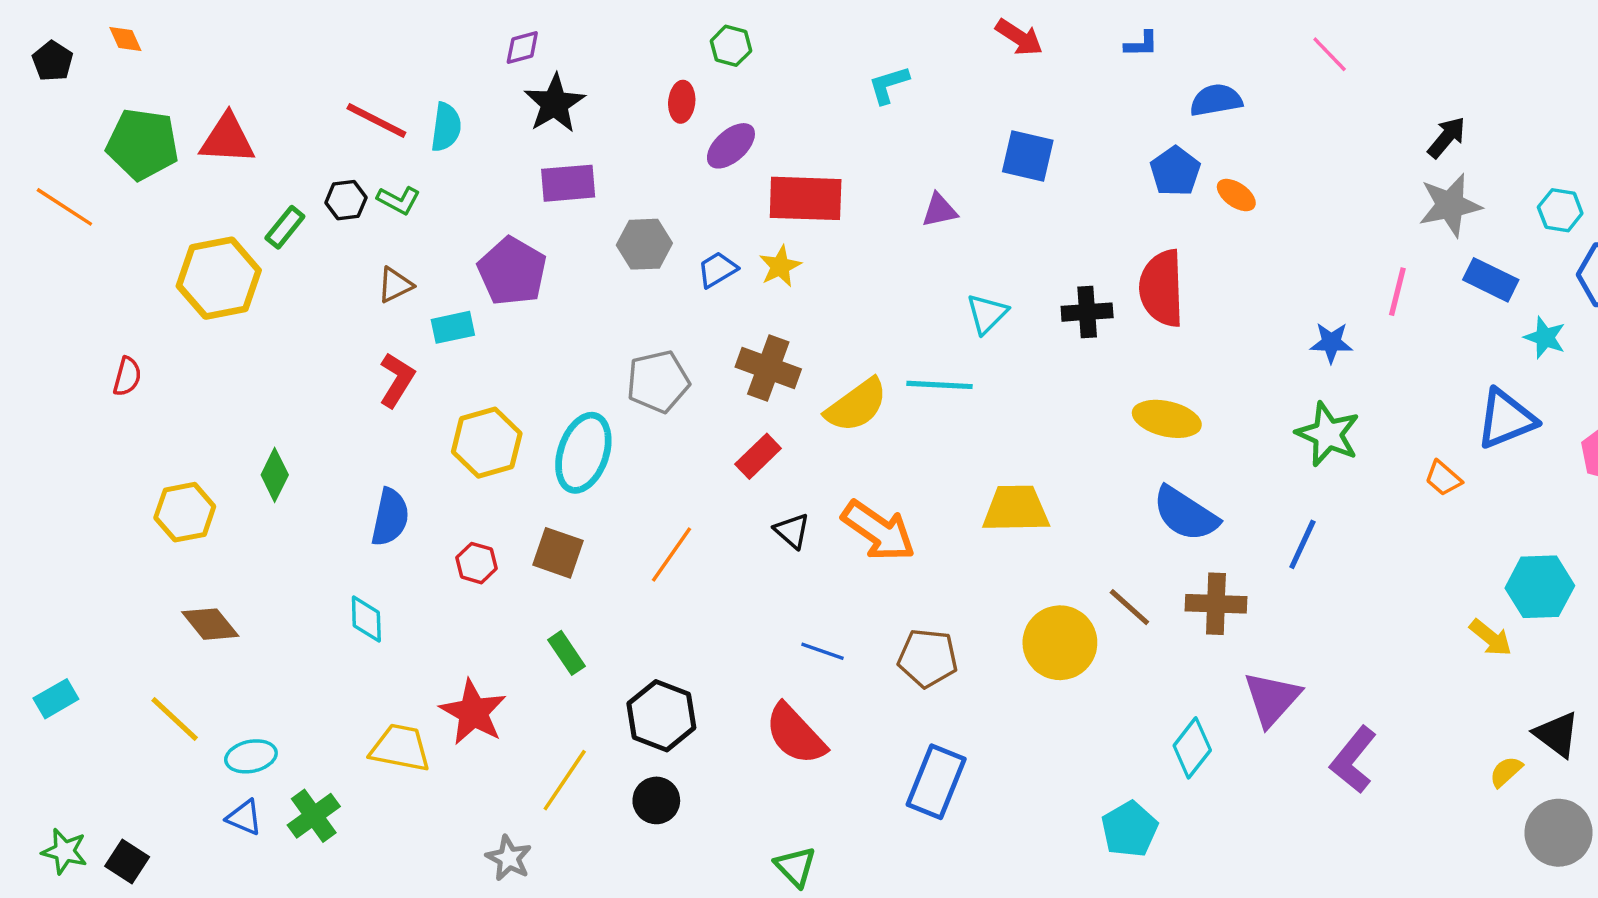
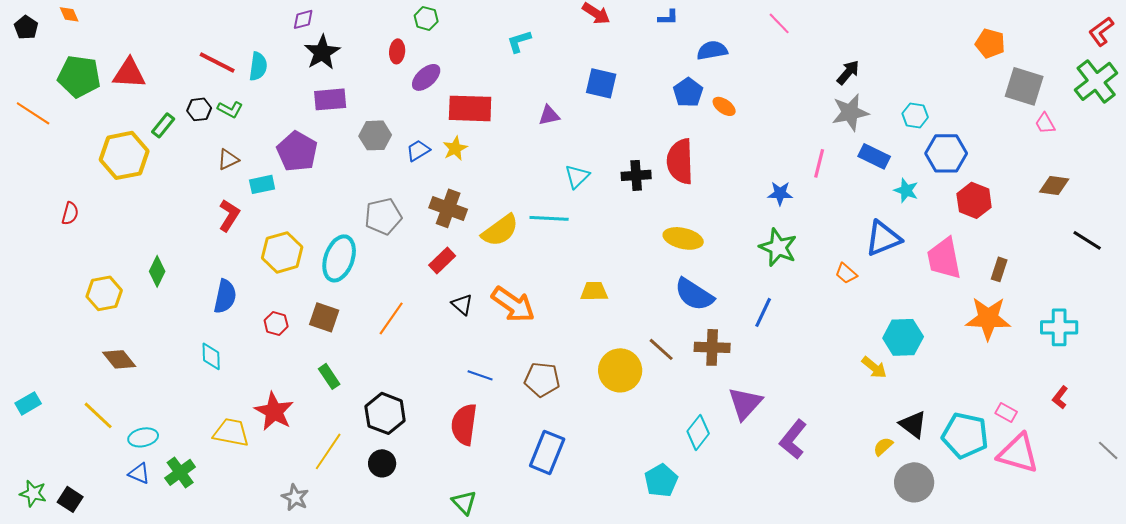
yellow trapezoid: (1016, 509) -> (594, 291), size x0.7
red semicircle: (795, 734) -> (464, 424), turned 51

